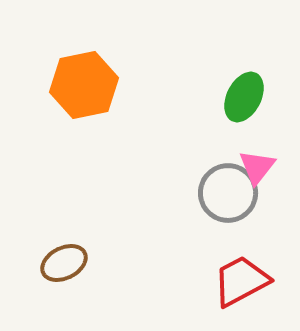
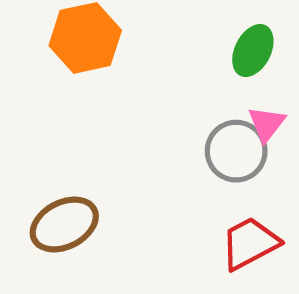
brown ellipse: (64, 263) -> (64, 224), size x1.4

